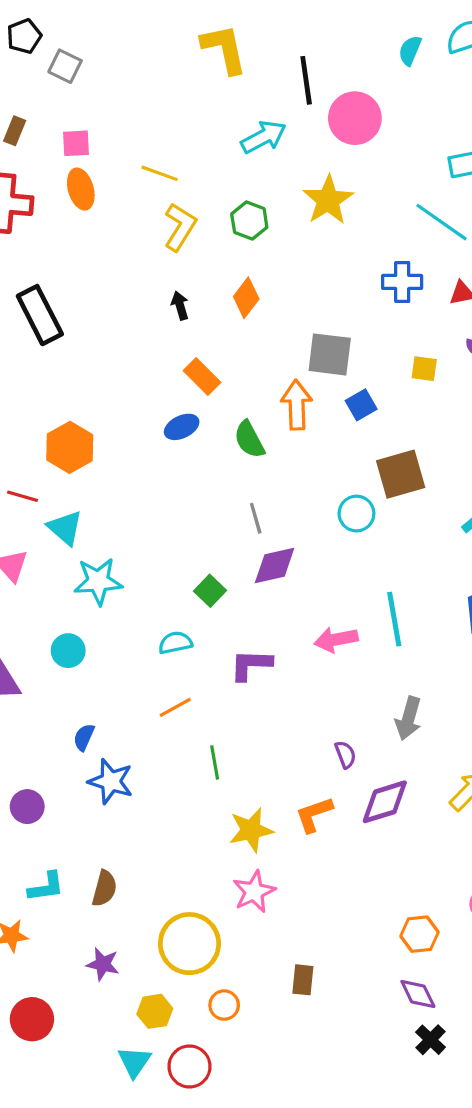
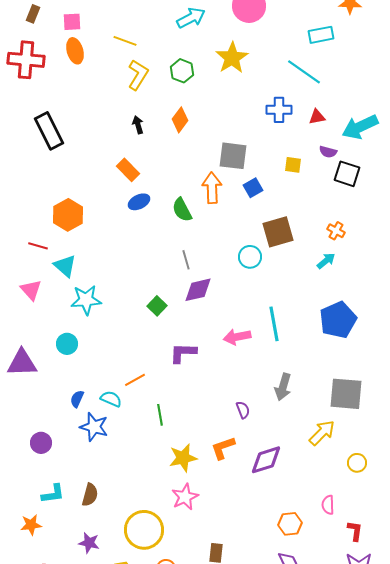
orange rectangle: (202, 376) -> (128, 170), moved
cyan semicircle: (175, 643) -> (111, 399), moved, turned 35
purple diamond: (385, 802) -> (266, 460), moved

